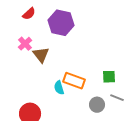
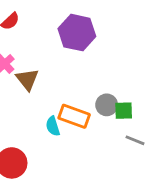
purple hexagon: (61, 23) -> (77, 33), moved
gray circle: (97, 105) -> (107, 105), moved

